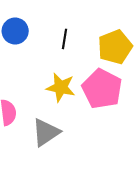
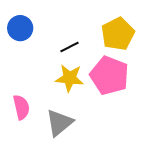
black line: (65, 39) -> (69, 47), moved, turned 60

